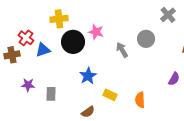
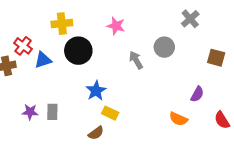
pink star: (96, 32) -> (116, 26), moved
purple star: (28, 85) -> (30, 112), moved
yellow rectangle: (110, 95) -> (110, 113), moved
orange semicircle: (140, 100) -> (178, 119), moved, turned -63

